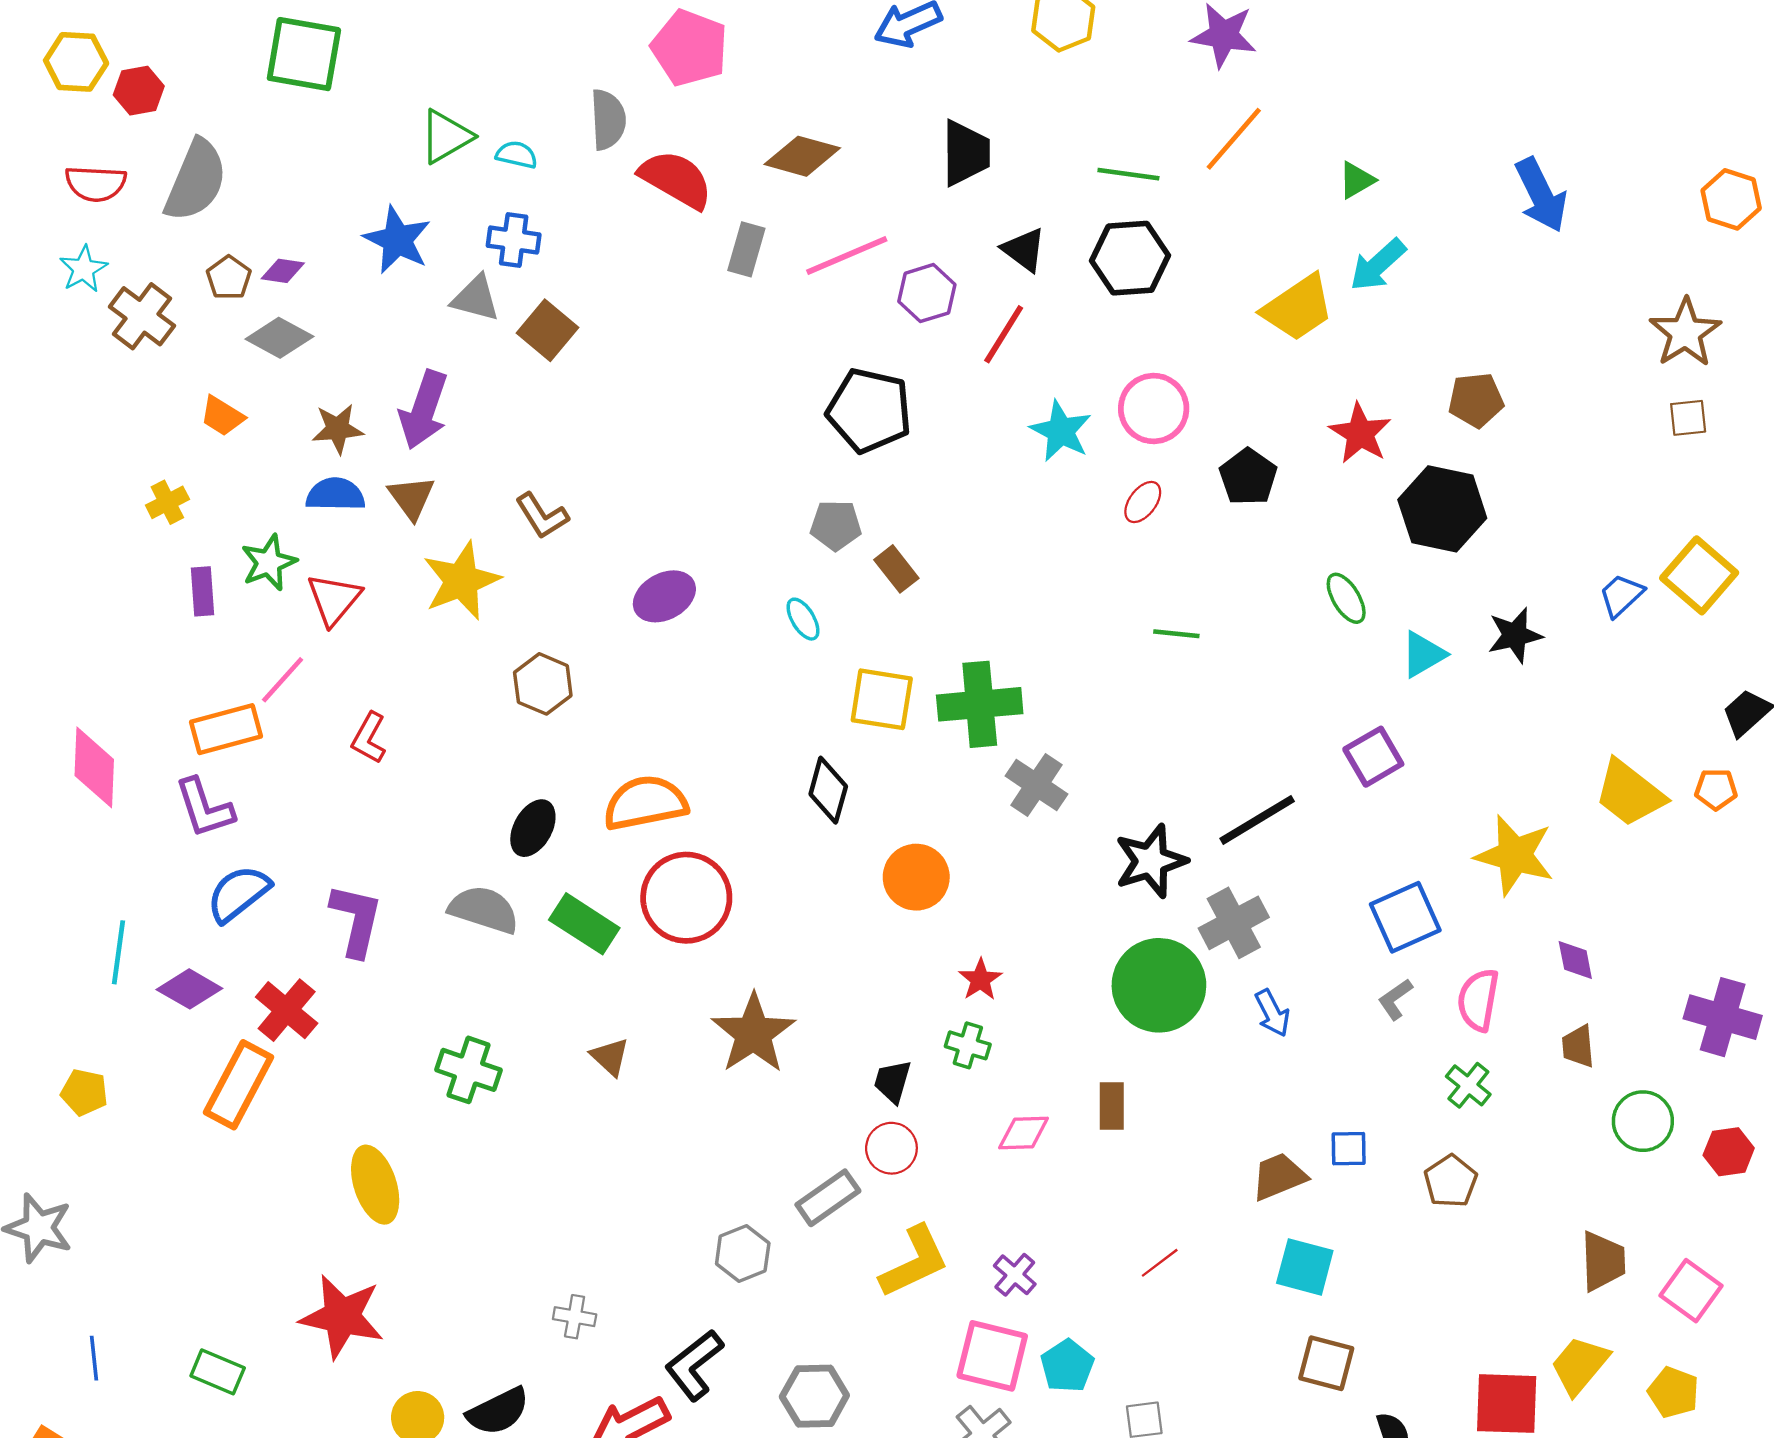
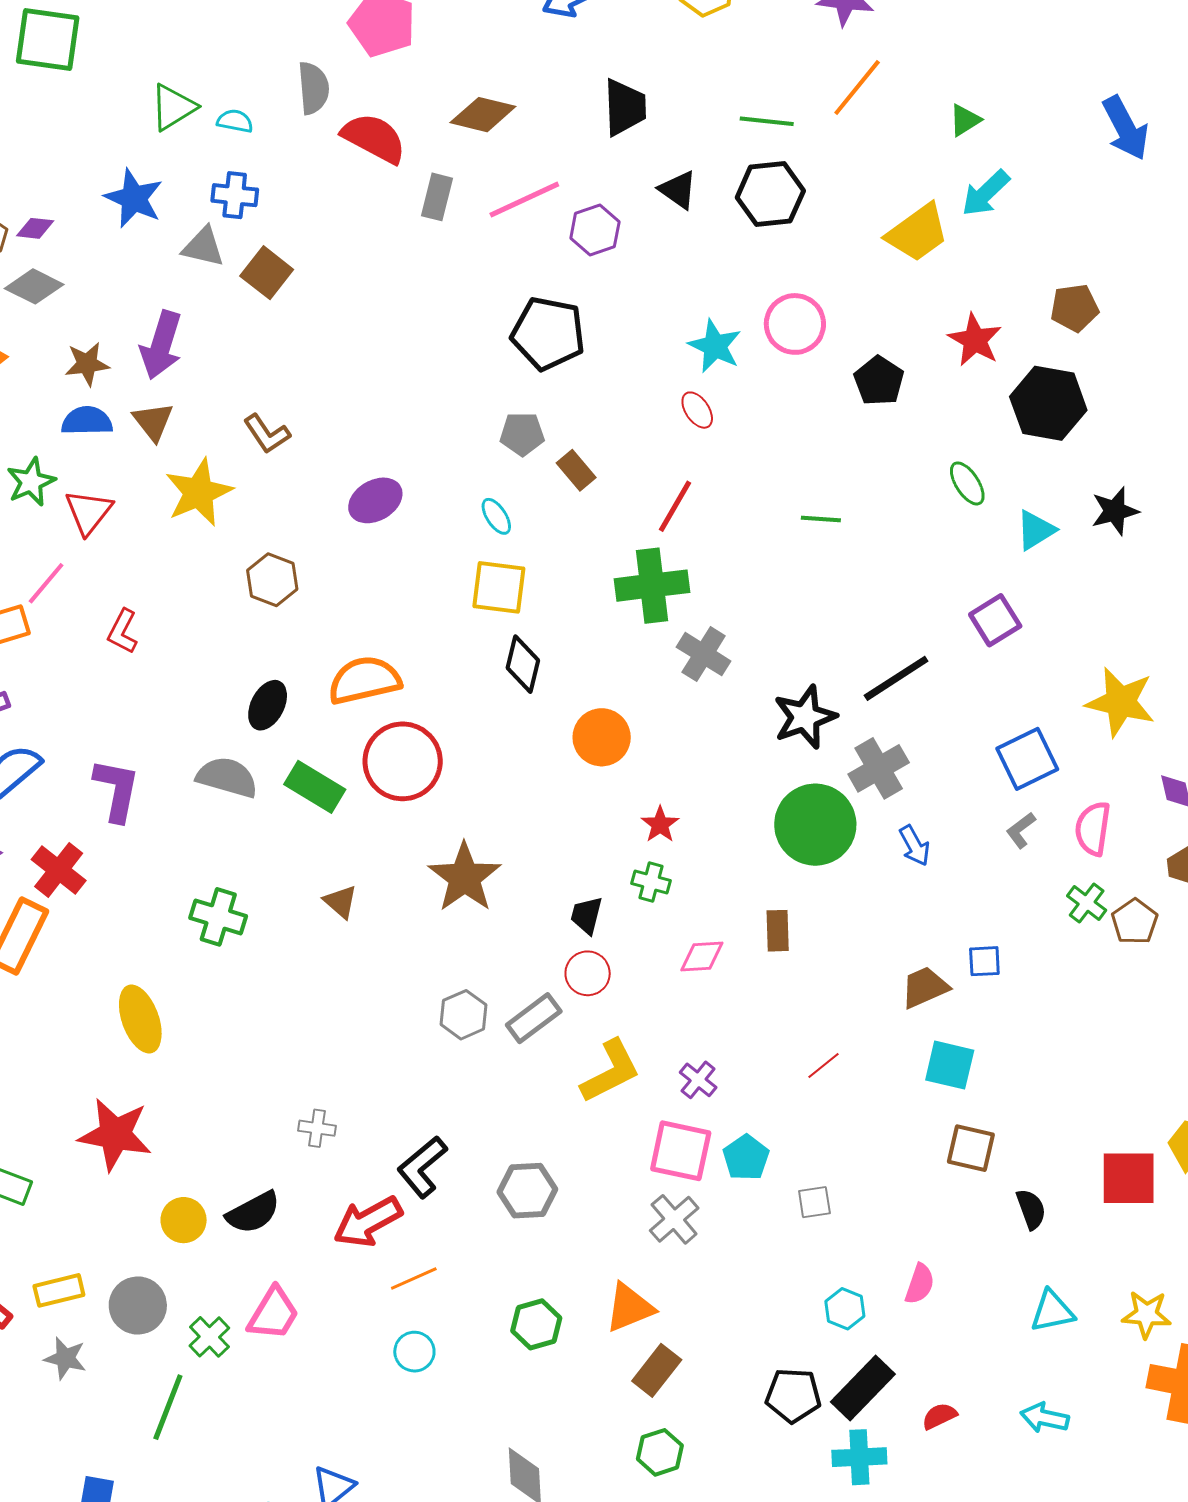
red line: (1004, 334) -> (675, 506), moved
red ellipse: (1143, 502) -> (697, 410), moved, turned -69
yellow square: (882, 699) -> (499, 587), moved
brown pentagon: (1451, 1181) -> (1135, 922), moved
gray hexagon: (743, 1254) -> (463, 1015), moved

